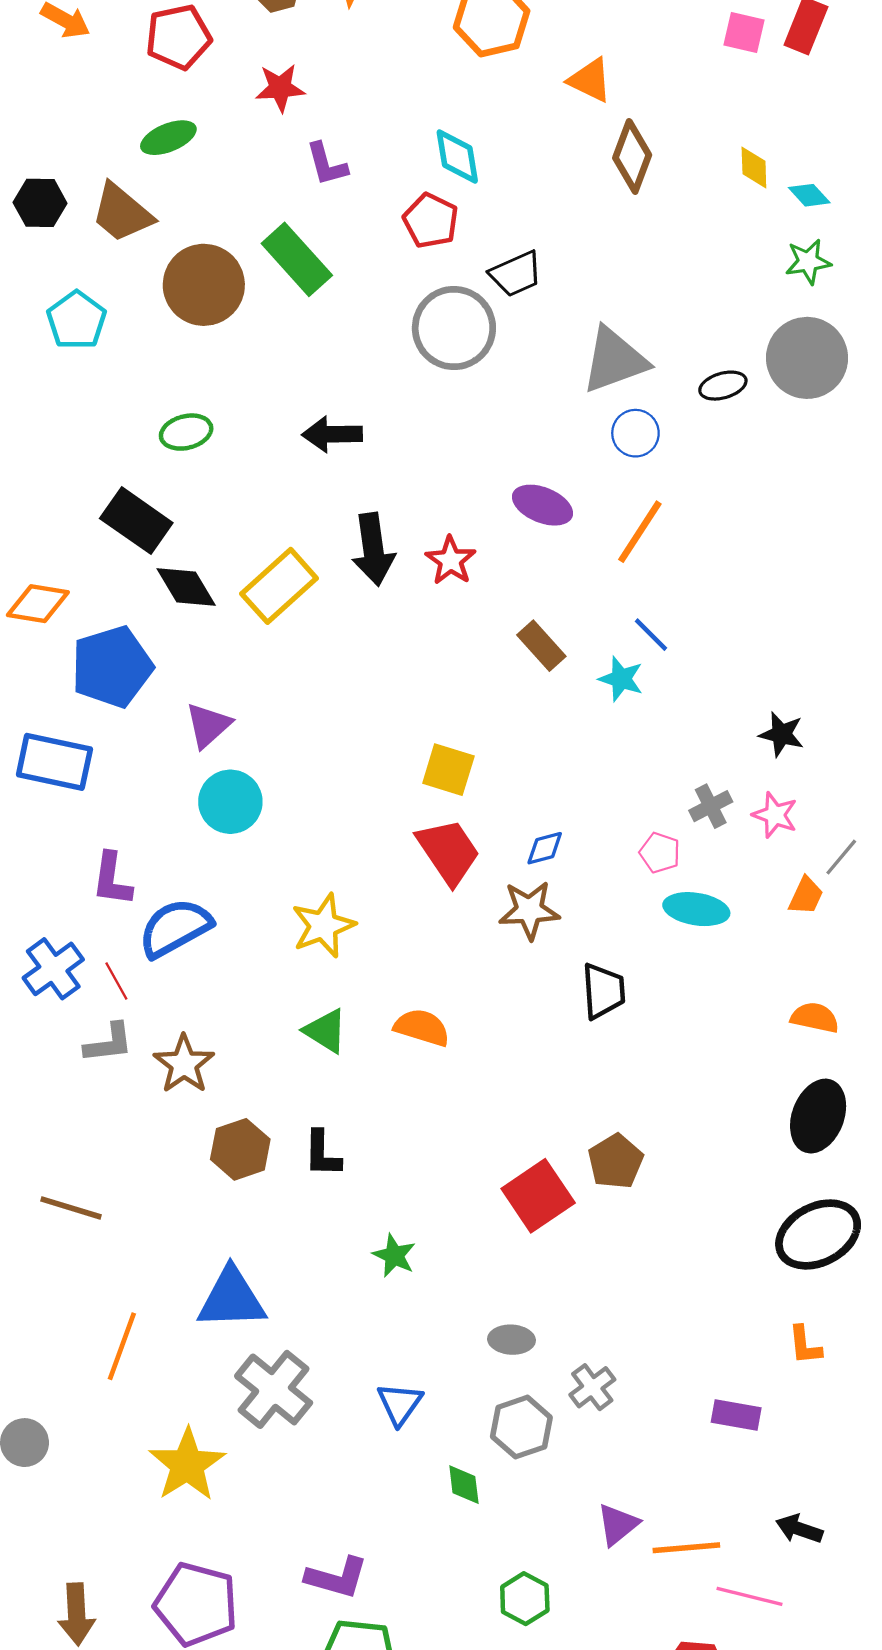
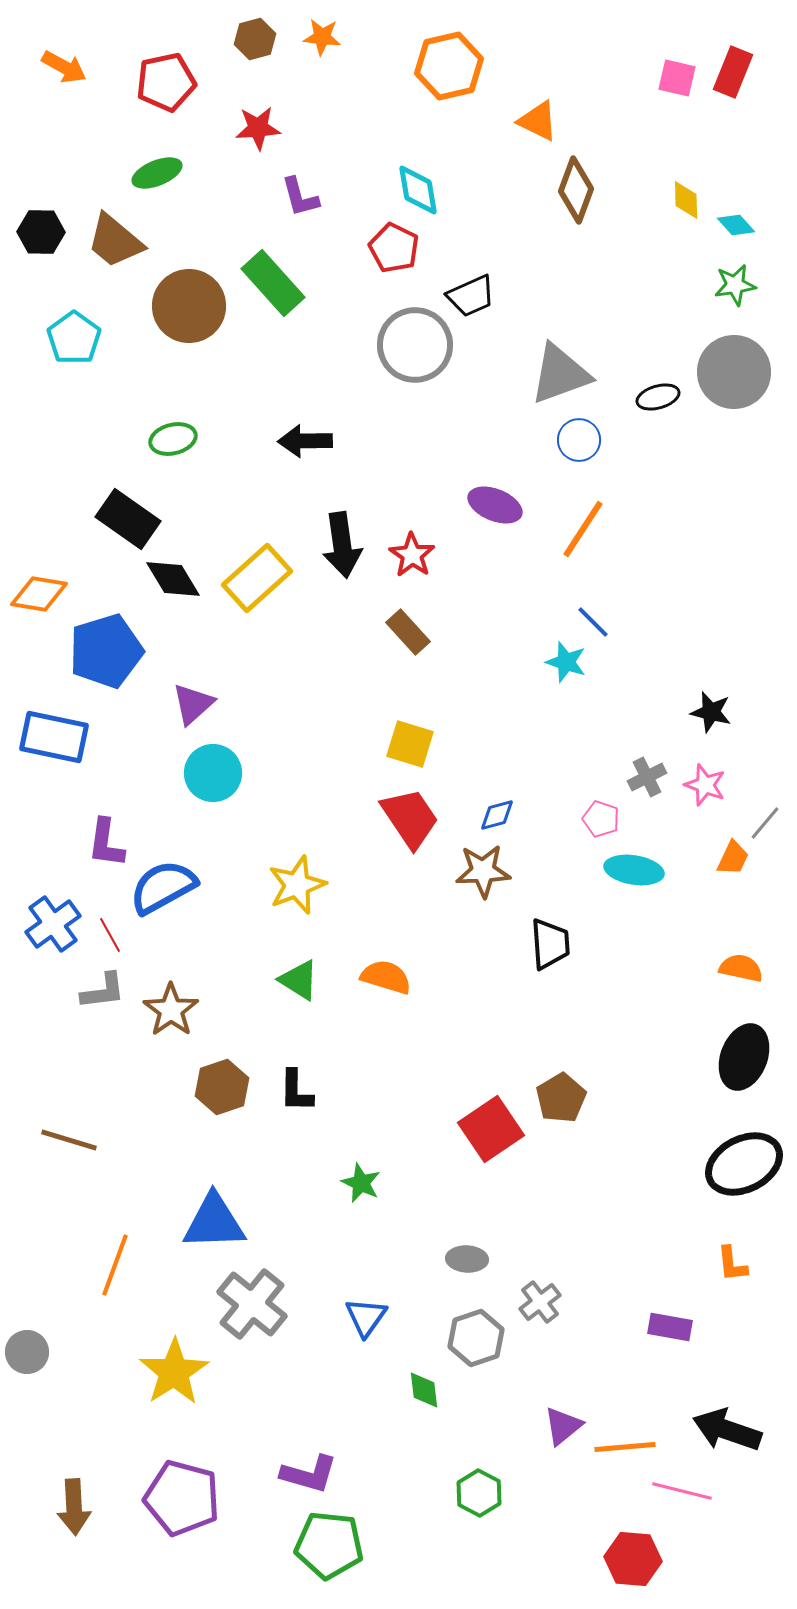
brown rectangle: (541, 646) -> (408, 632), moved
black arrow: (799, 1529) -> (727, 1430), size x1.6

